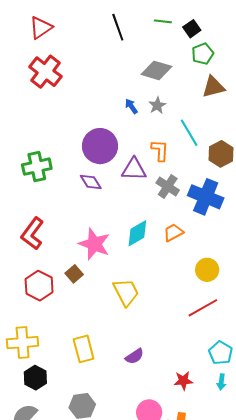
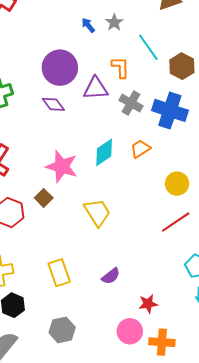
red star: (183, 381) -> (148, 304), moved

